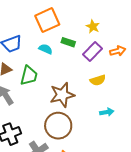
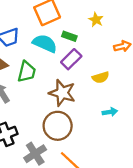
cyan semicircle: (46, 49) -> (45, 43), size x1.6
purple rectangle: (92, 52) -> (71, 59), moved
brown star: (62, 95) -> (62, 93), turned 30

